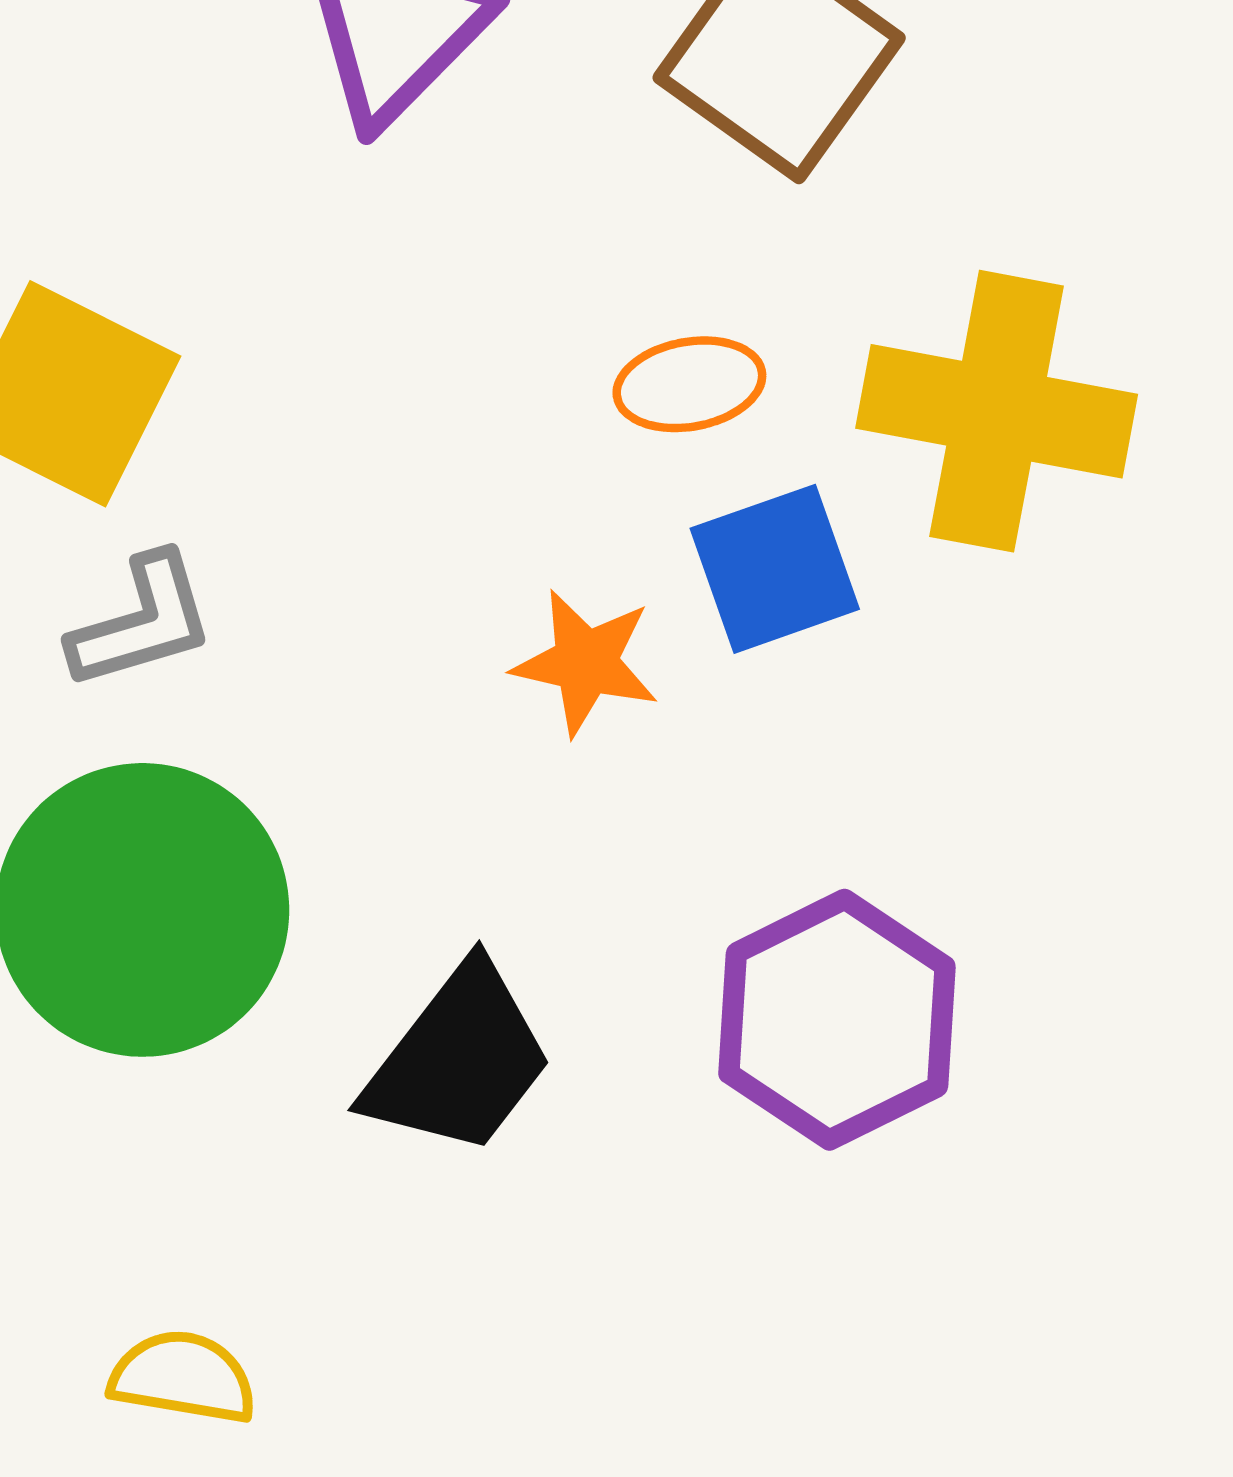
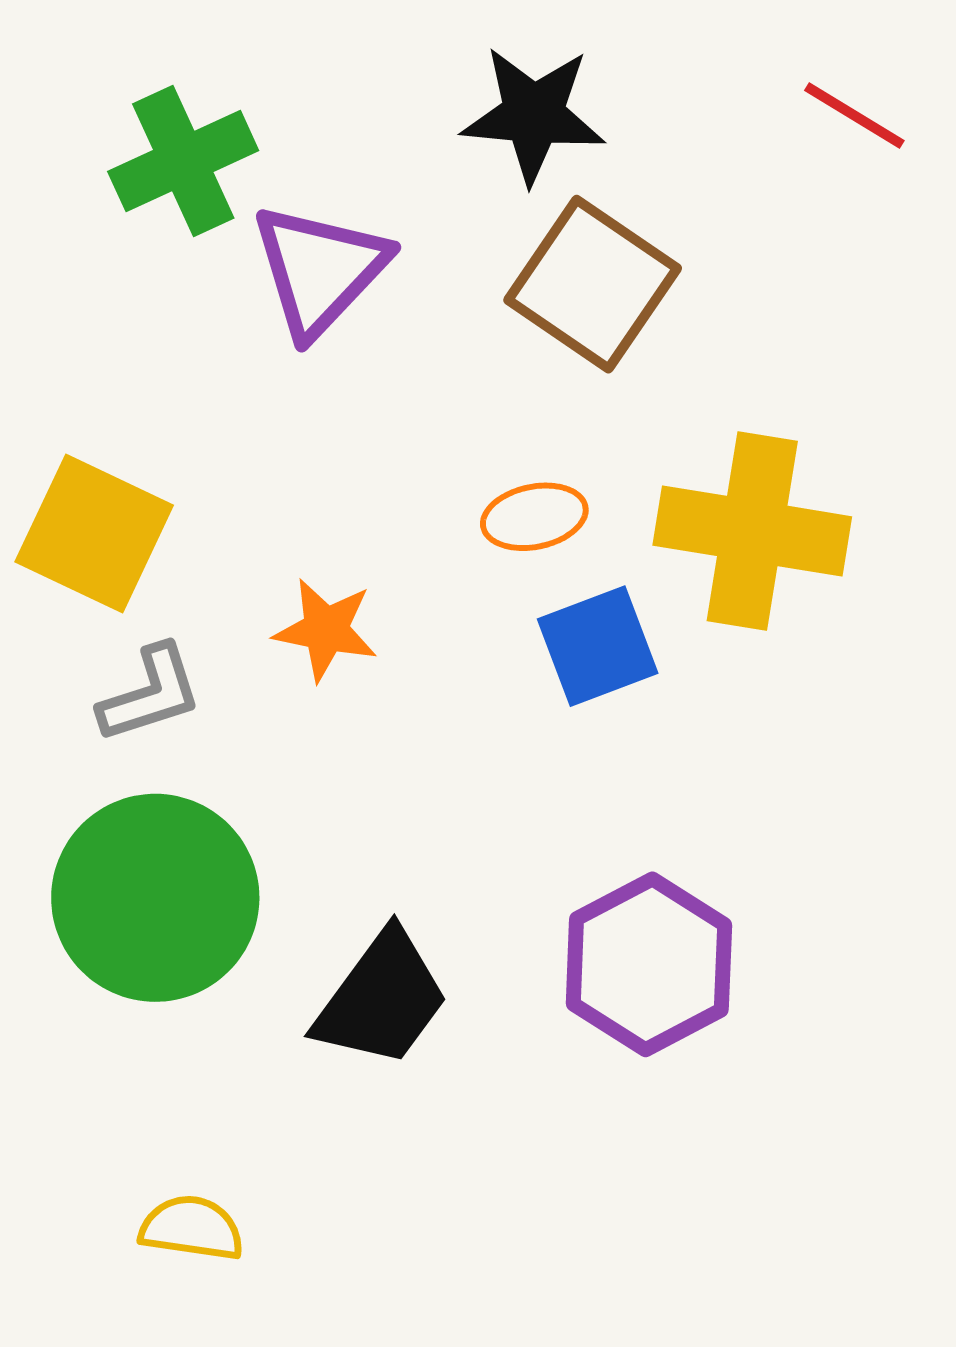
orange star: (586, 662) -> (326, 630), moved

